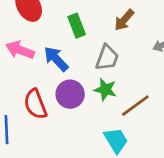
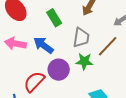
red semicircle: (35, 104) -> (34, 82), turned 75
brown line: (135, 106) -> (108, 46), moved

